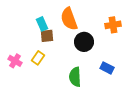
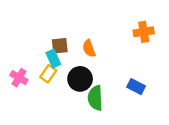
orange semicircle: (69, 19) -> (89, 48), moved, size x0.6
cyan rectangle: (42, 24) -> (53, 59), moved
black circle: (84, 42) -> (80, 79), moved

